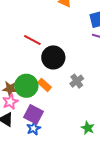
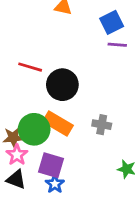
gray cross: (77, 81) -> (102, 125), moved, turned -32
orange rectangle: (44, 85) -> (58, 123), size x1.5

